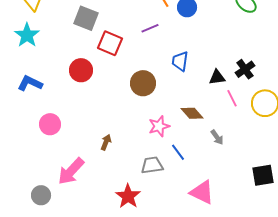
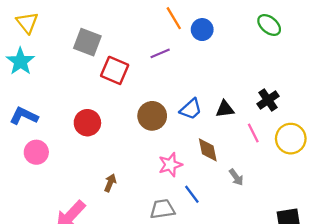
blue trapezoid: (180, 61) -> (191, 109), moved, turned -140
red circle: (81, 70) -> (87, 123), moved
black triangle: (217, 77) -> (225, 109), moved
brown diamond: (192, 113) -> (208, 150), turned 30
pink circle: (50, 124) -> (36, 152), moved

